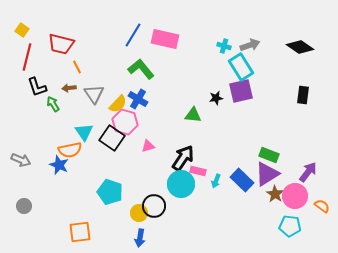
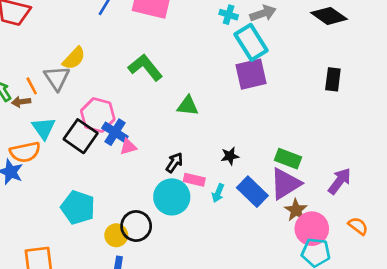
orange line: (77, 67) -> (32, 86), moved
green L-shape: (141, 69) -> (145, 67), moved
brown arrow: (69, 88) -> (21, 102), moved
black star: (216, 98) -> (230, 156), moved
blue cross: (138, 99) -> (115, 132), moved
yellow semicircle: (118, 104) -> (74, 58), moved
black arrow: (183, 158) -> (174, 163), size x0.6
pink circle: (295, 196) -> (312, 229), moved

